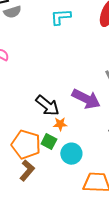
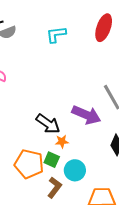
brown L-shape: (27, 170) -> (55, 187), moved

